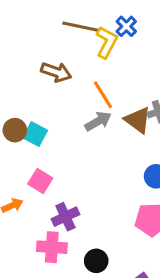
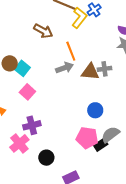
brown triangle: (138, 120) -> (90, 72), turned -42
pink square: (40, 181) -> (27, 92), moved
pink cross: (52, 247) -> (19, 143), turned 36

